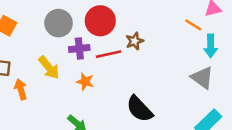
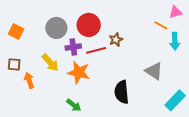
gray triangle: (202, 78) -> (154, 71), moved
orange star: (85, 82) -> (79, 72), size x1.6
black semicircle: (139, 109) -> (122, 92), turned 40

